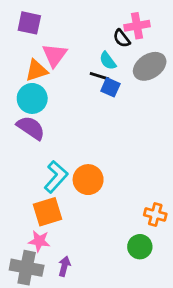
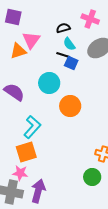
pink cross: (137, 26) -> (90, 19), turned 30
black semicircle: (122, 38) -> (63, 28), moved, turned 112
cyan circle: (32, 98) -> (49, 83), moved
orange circle: (88, 180) -> (70, 106), moved
purple arrow: (64, 266) -> (38, 191), size x1.6

